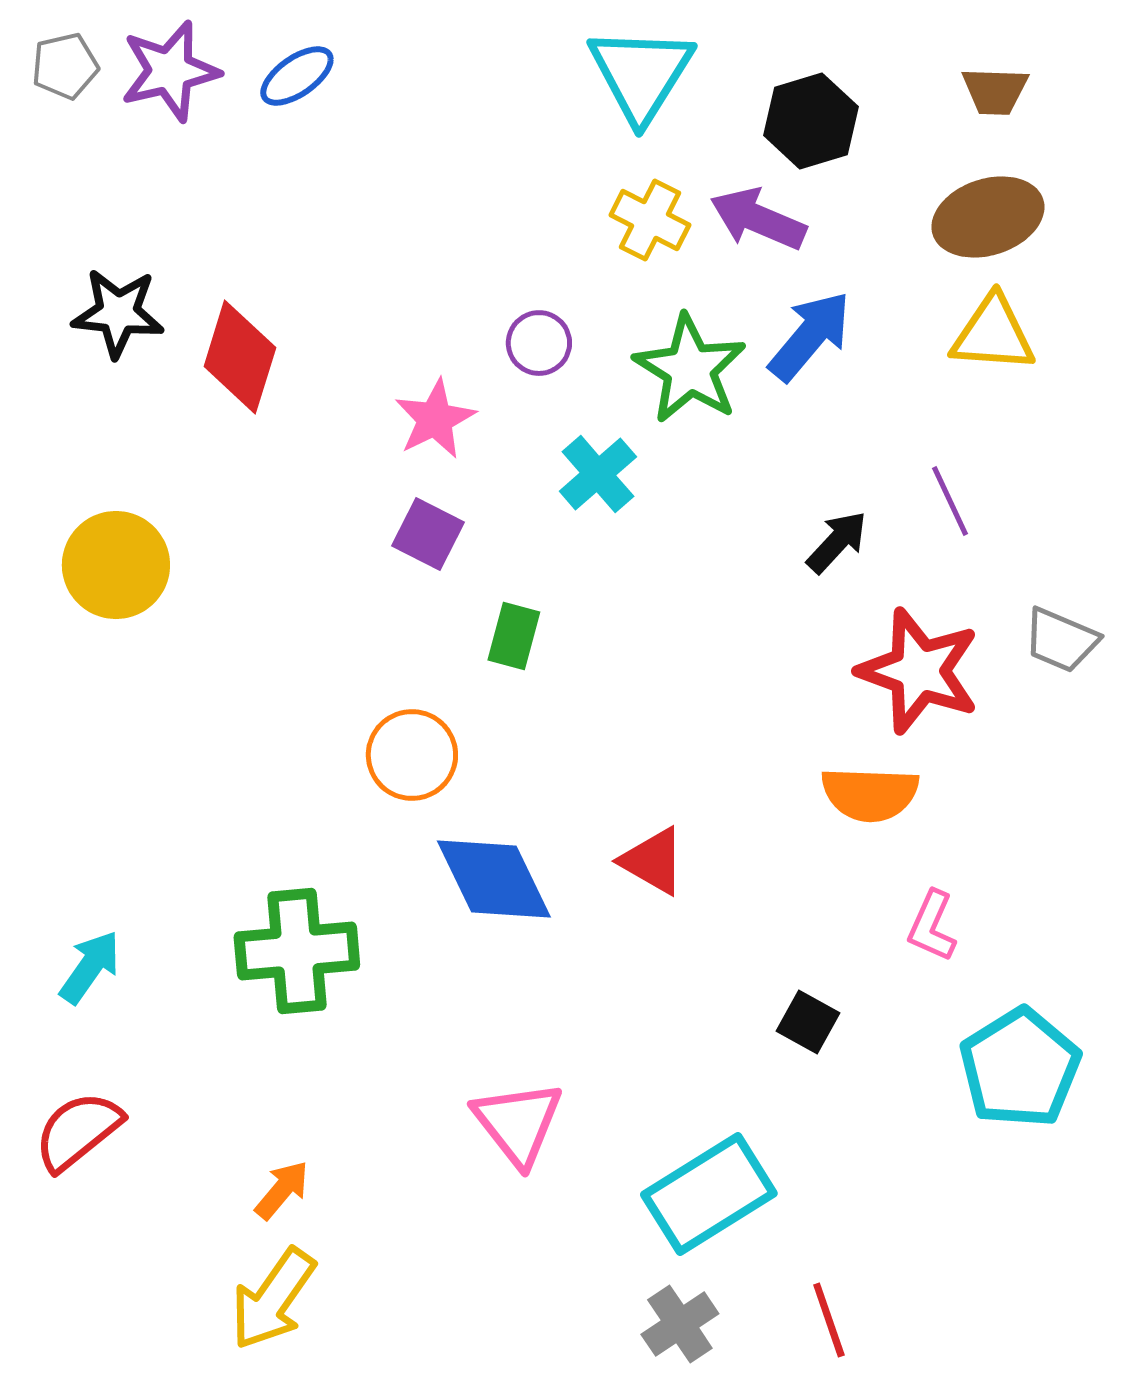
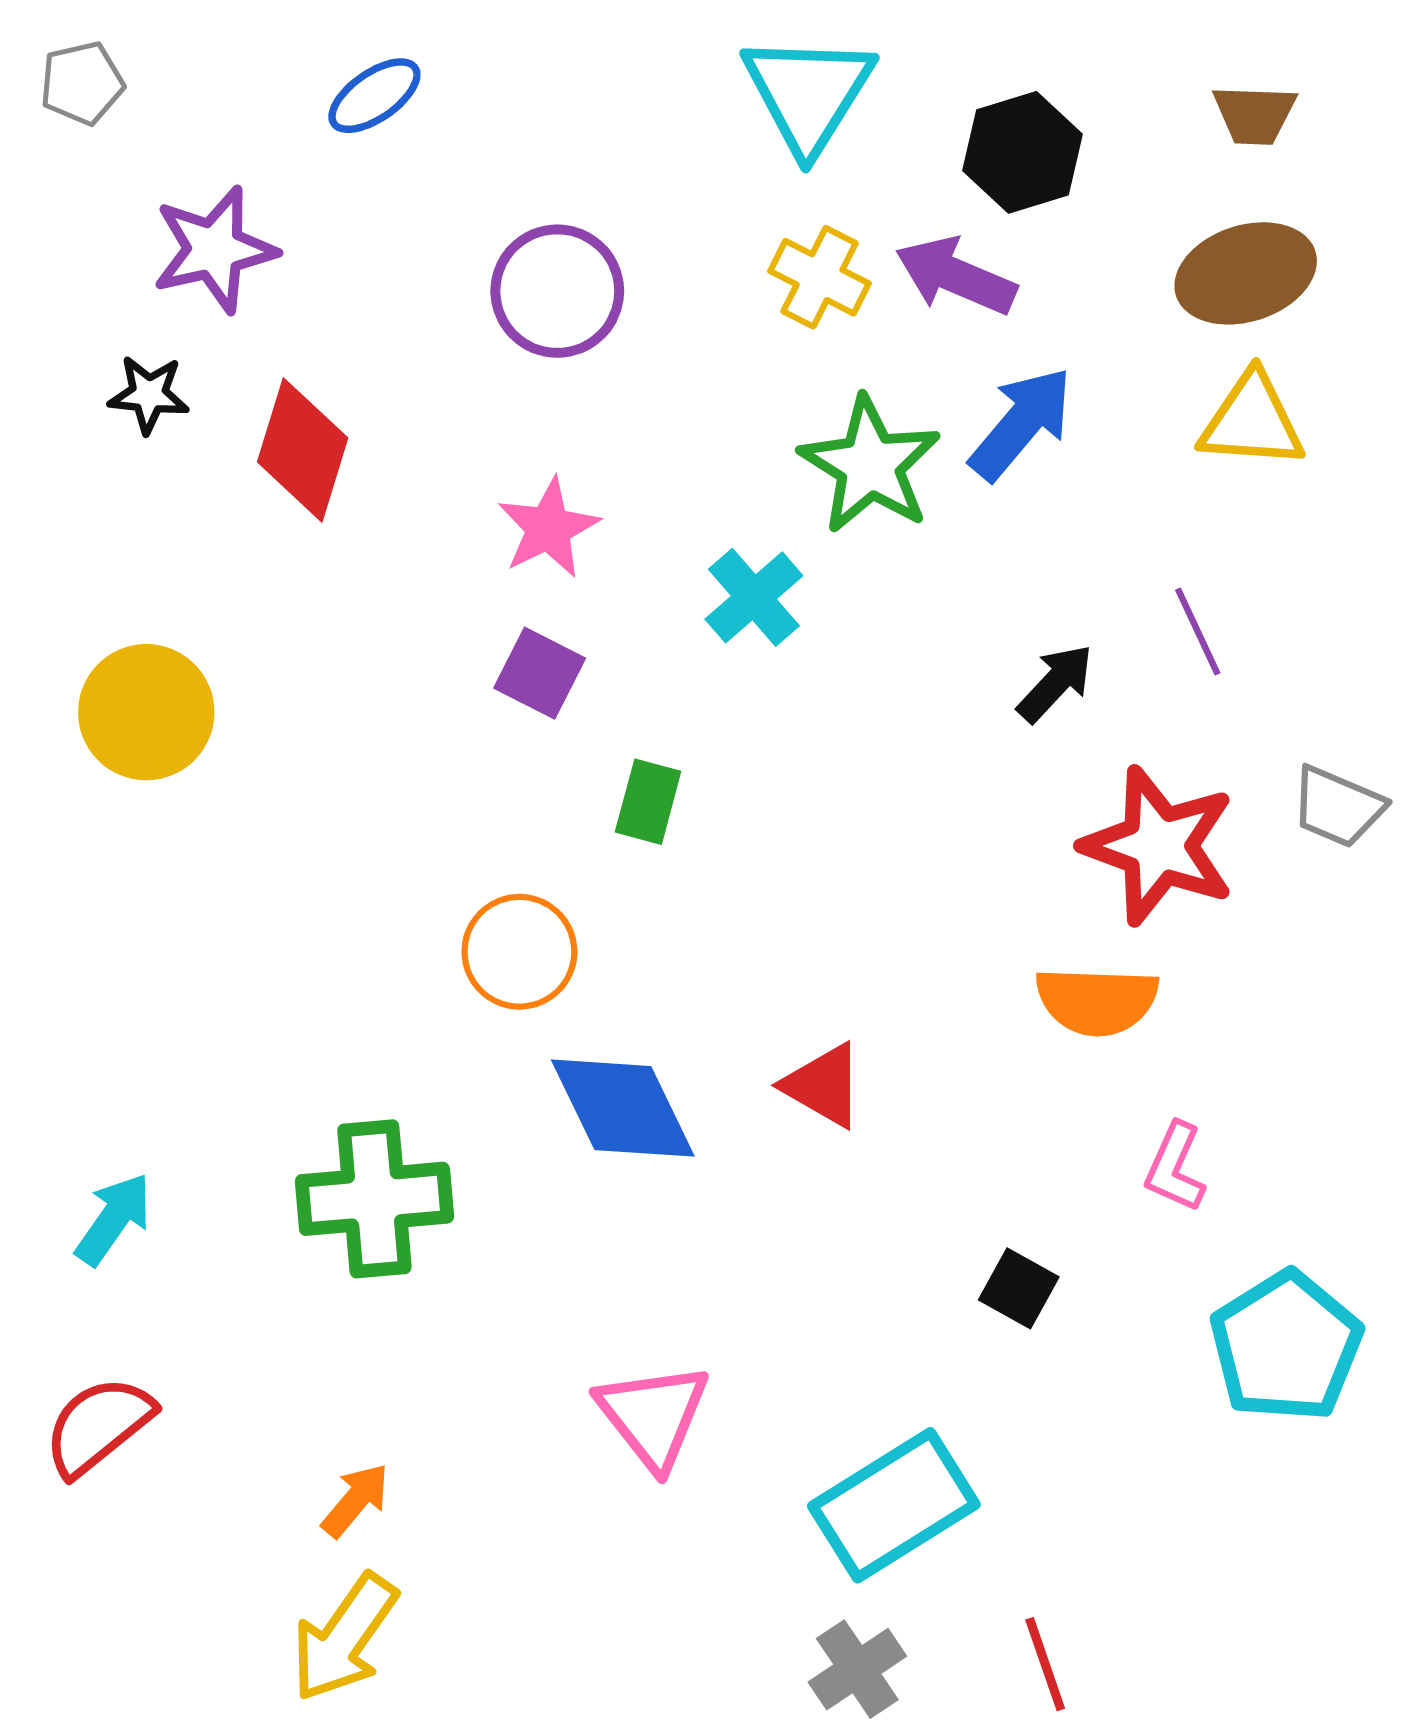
purple star: (170, 71) -> (214, 249), moved
black star: (118, 313) -> (149, 394), size x0.7
purple circle: (539, 343) -> (557, 291), moved, size x1.6

